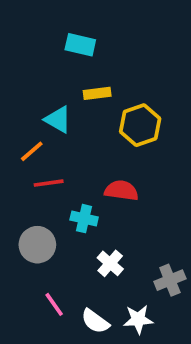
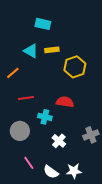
cyan triangle: (58, 120) -> (31, 51), moved
orange line: (32, 151) -> (13, 73), moved
gray cross: (170, 280) -> (91, 135), moved

